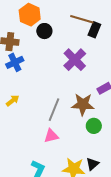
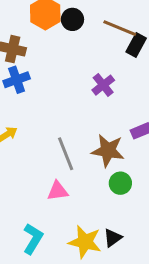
black circle: (44, 31) -> (72, 19), moved
purple cross: (75, 60) -> (103, 85), size x0.7
gray line: (54, 110) -> (66, 154), turned -50

